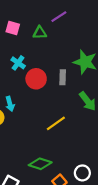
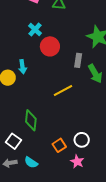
gray rectangle: (63, 77) -> (78, 60), moved
green diamond: (40, 164) -> (31, 120), moved, turned 70

